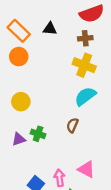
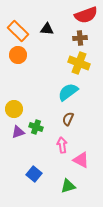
cyan semicircle: (85, 96) -> (68, 92), moved
yellow circle: (21, 102) -> (14, 109), moved
pink arrow: (60, 178) -> (62, 145), moved

